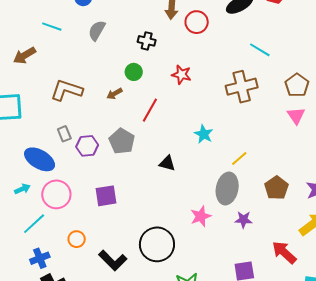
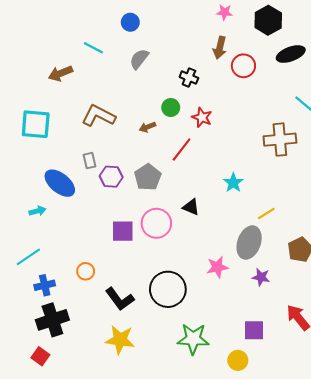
red star: (181, 75) -> (202, 117), moved
pink circle: (56, 194) -> (156, 223), moved
cyan line: (34, 224) -> (28, 257), moved

